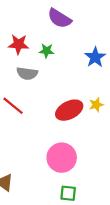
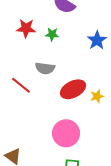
gray semicircle: (27, 73) -> (45, 68), moved
yellow star: (96, 105) -> (97, 96), moved

